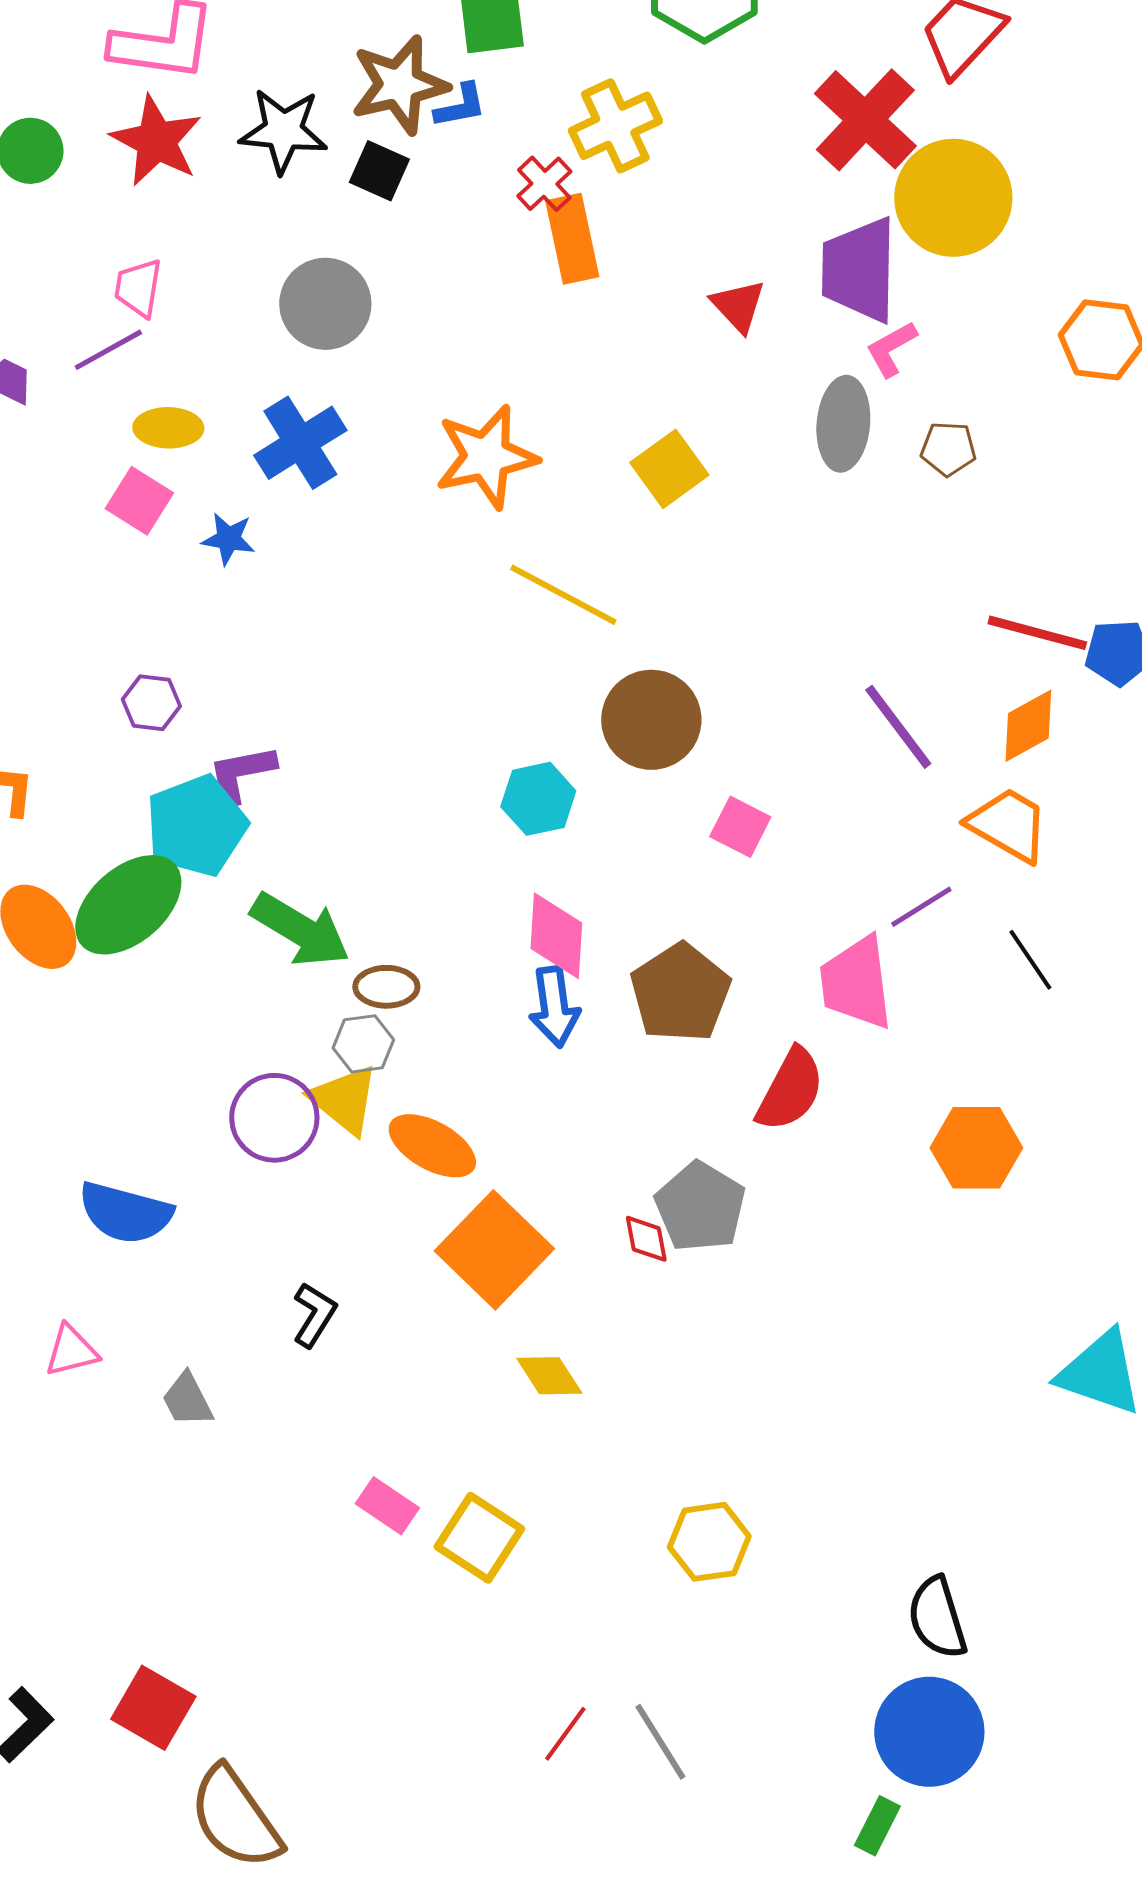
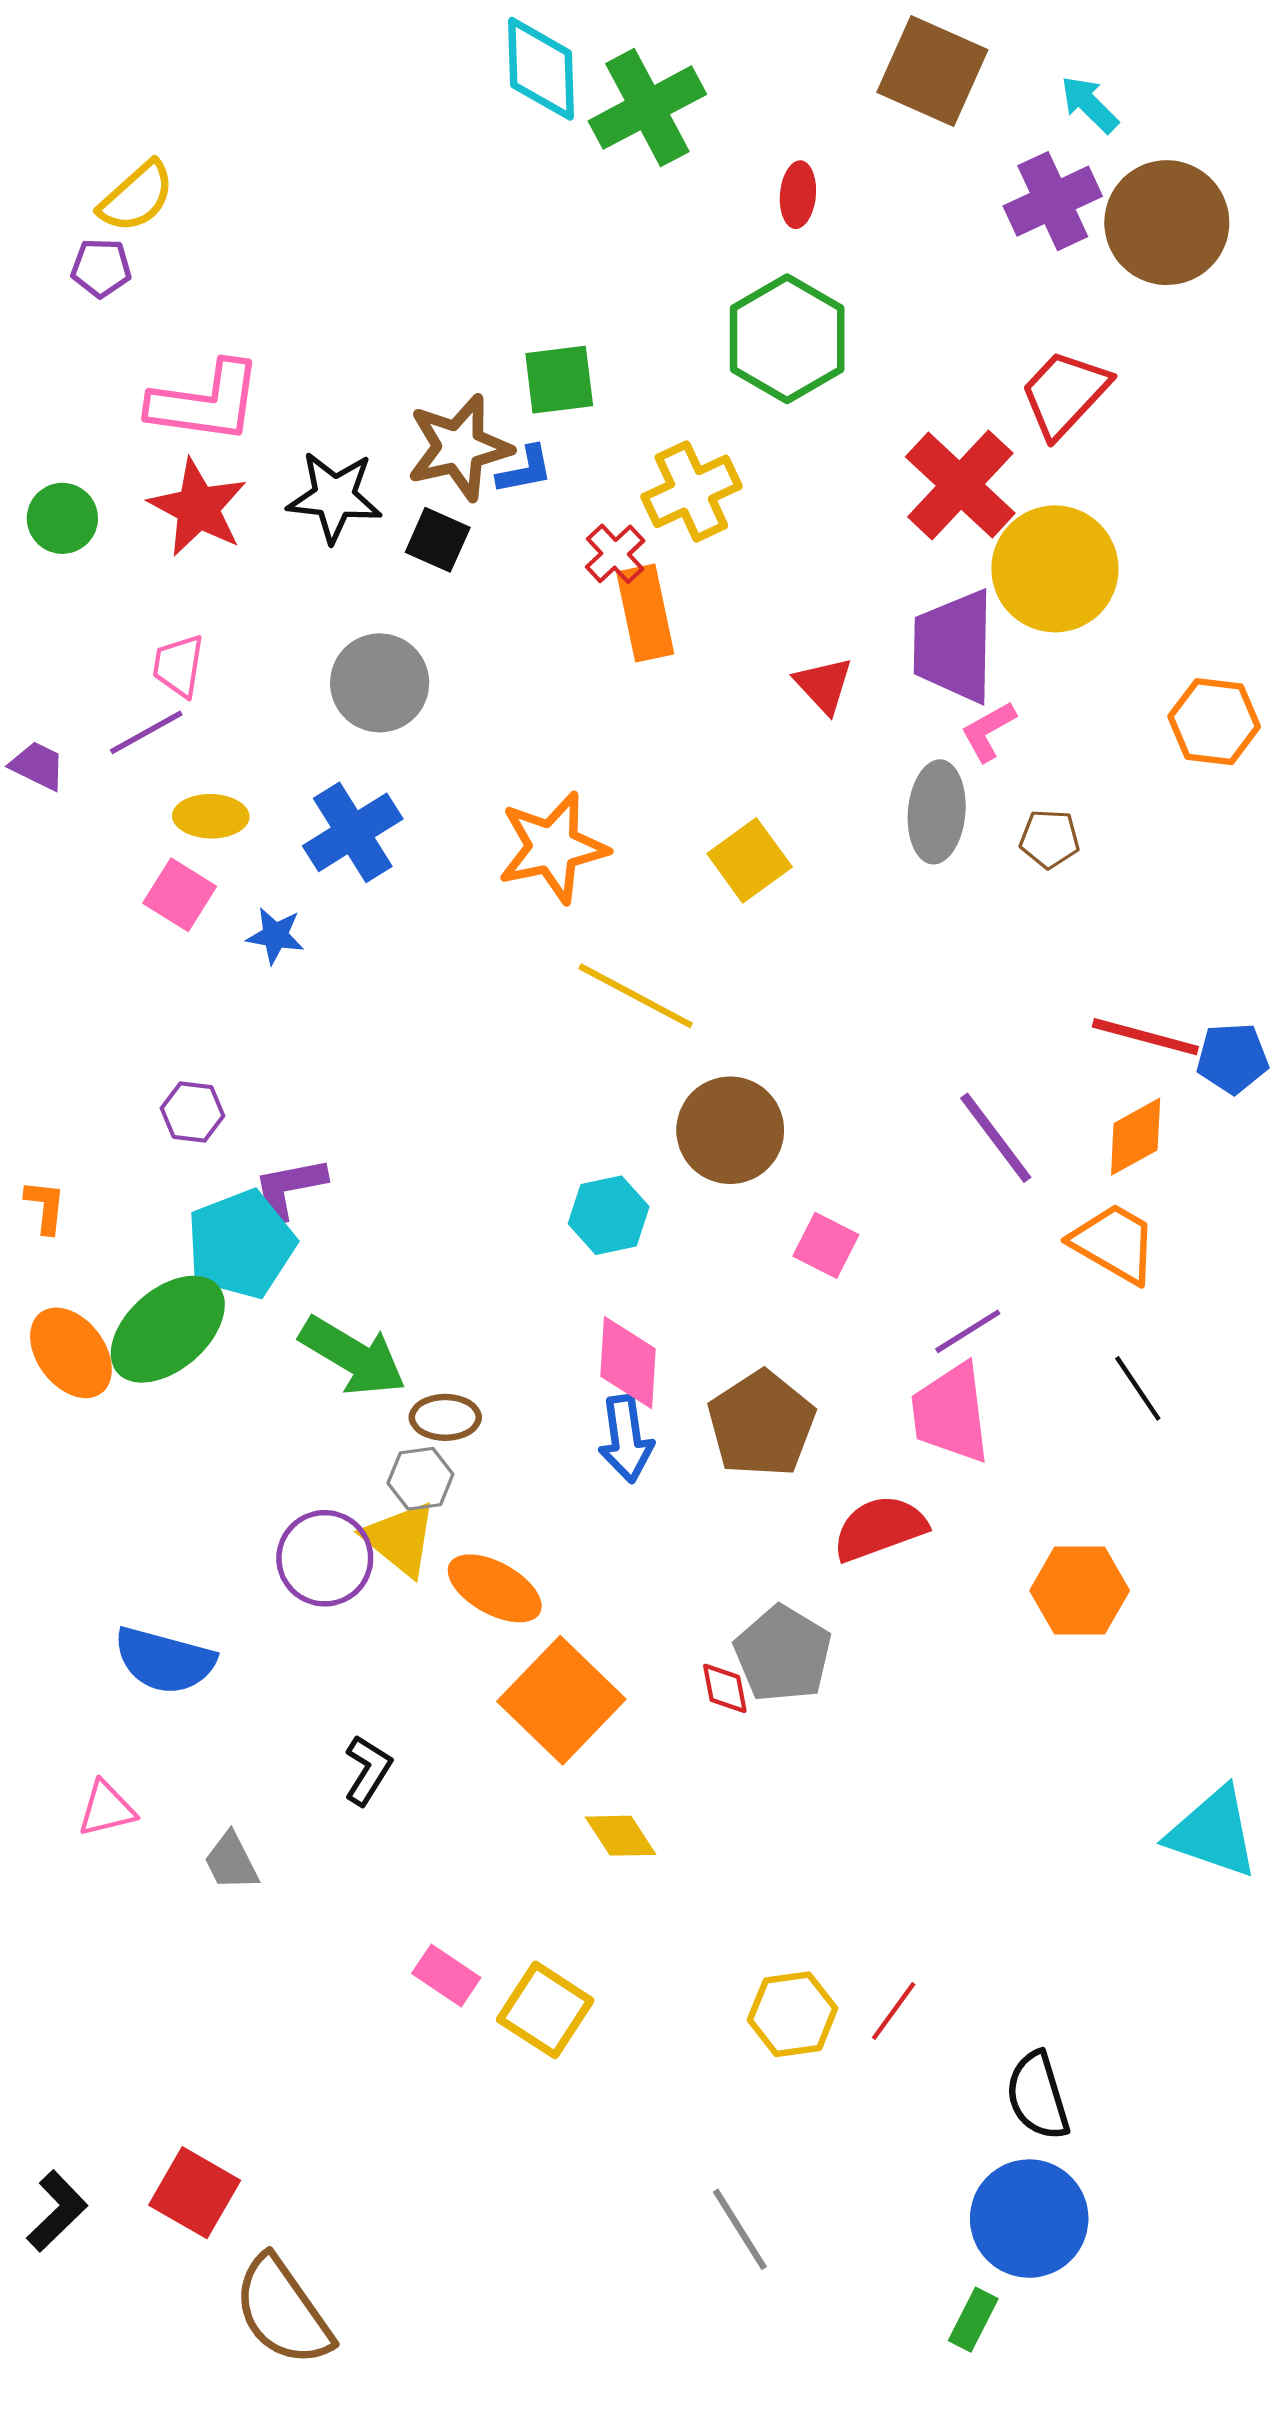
purple line: (921, 907) -> (968, 1331), moved
red semicircle: (790, 1090) -> (880, 1528), turned -138
red line: (565, 1734) -> (894, 2011), moved

